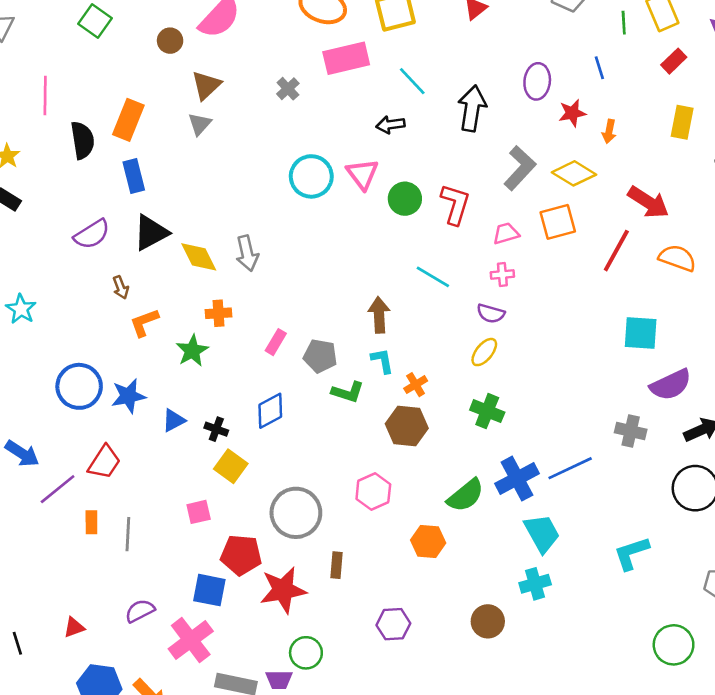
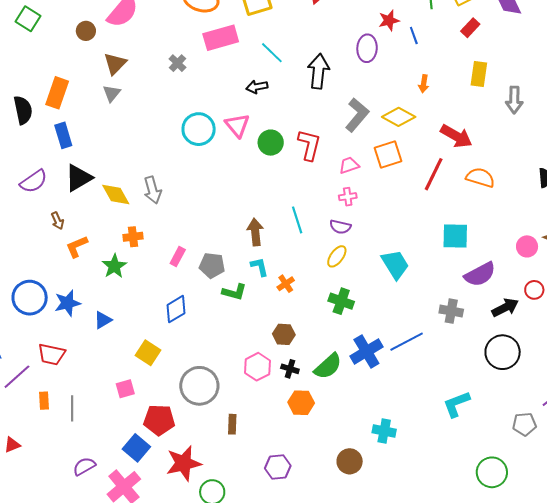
red star: (572, 113) -> (389, 20), moved
cyan line: (433, 277) -> (297, 220), moved, turned 44
brown hexagon: (407, 426) -> (284, 334), moved, size x0.7
black cross: (216, 429) -> (290, 369), moved
red trapezoid: (104, 462) -> (52, 354), turned 72
cyan trapezoid: (542, 533) -> (395, 264), moved
cyan cross: (535, 584) -> (384, 431), turned 30
blue square: (209, 590) -> (136, 448), turned 32
red star: (283, 590) -> (184, 463), moved
red triangle: (74, 627) -> (12, 445), moved

